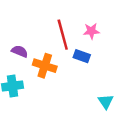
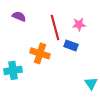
purple semicircle: (20, 51) -> (19, 16), moved

